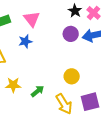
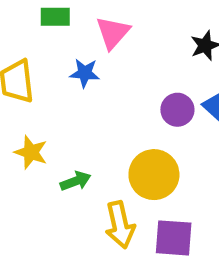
purple circle: (71, 34) -> (177, 110), moved
yellow circle: (72, 76) -> (154, 175), size x1.5

